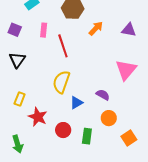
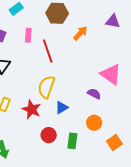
purple triangle: (129, 30) -> (113, 21), moved
pink triangle: (126, 70) -> (111, 74), turned -35
purple semicircle: (103, 95) -> (94, 94), moved
red star: (38, 117) -> (32, 109), moved

